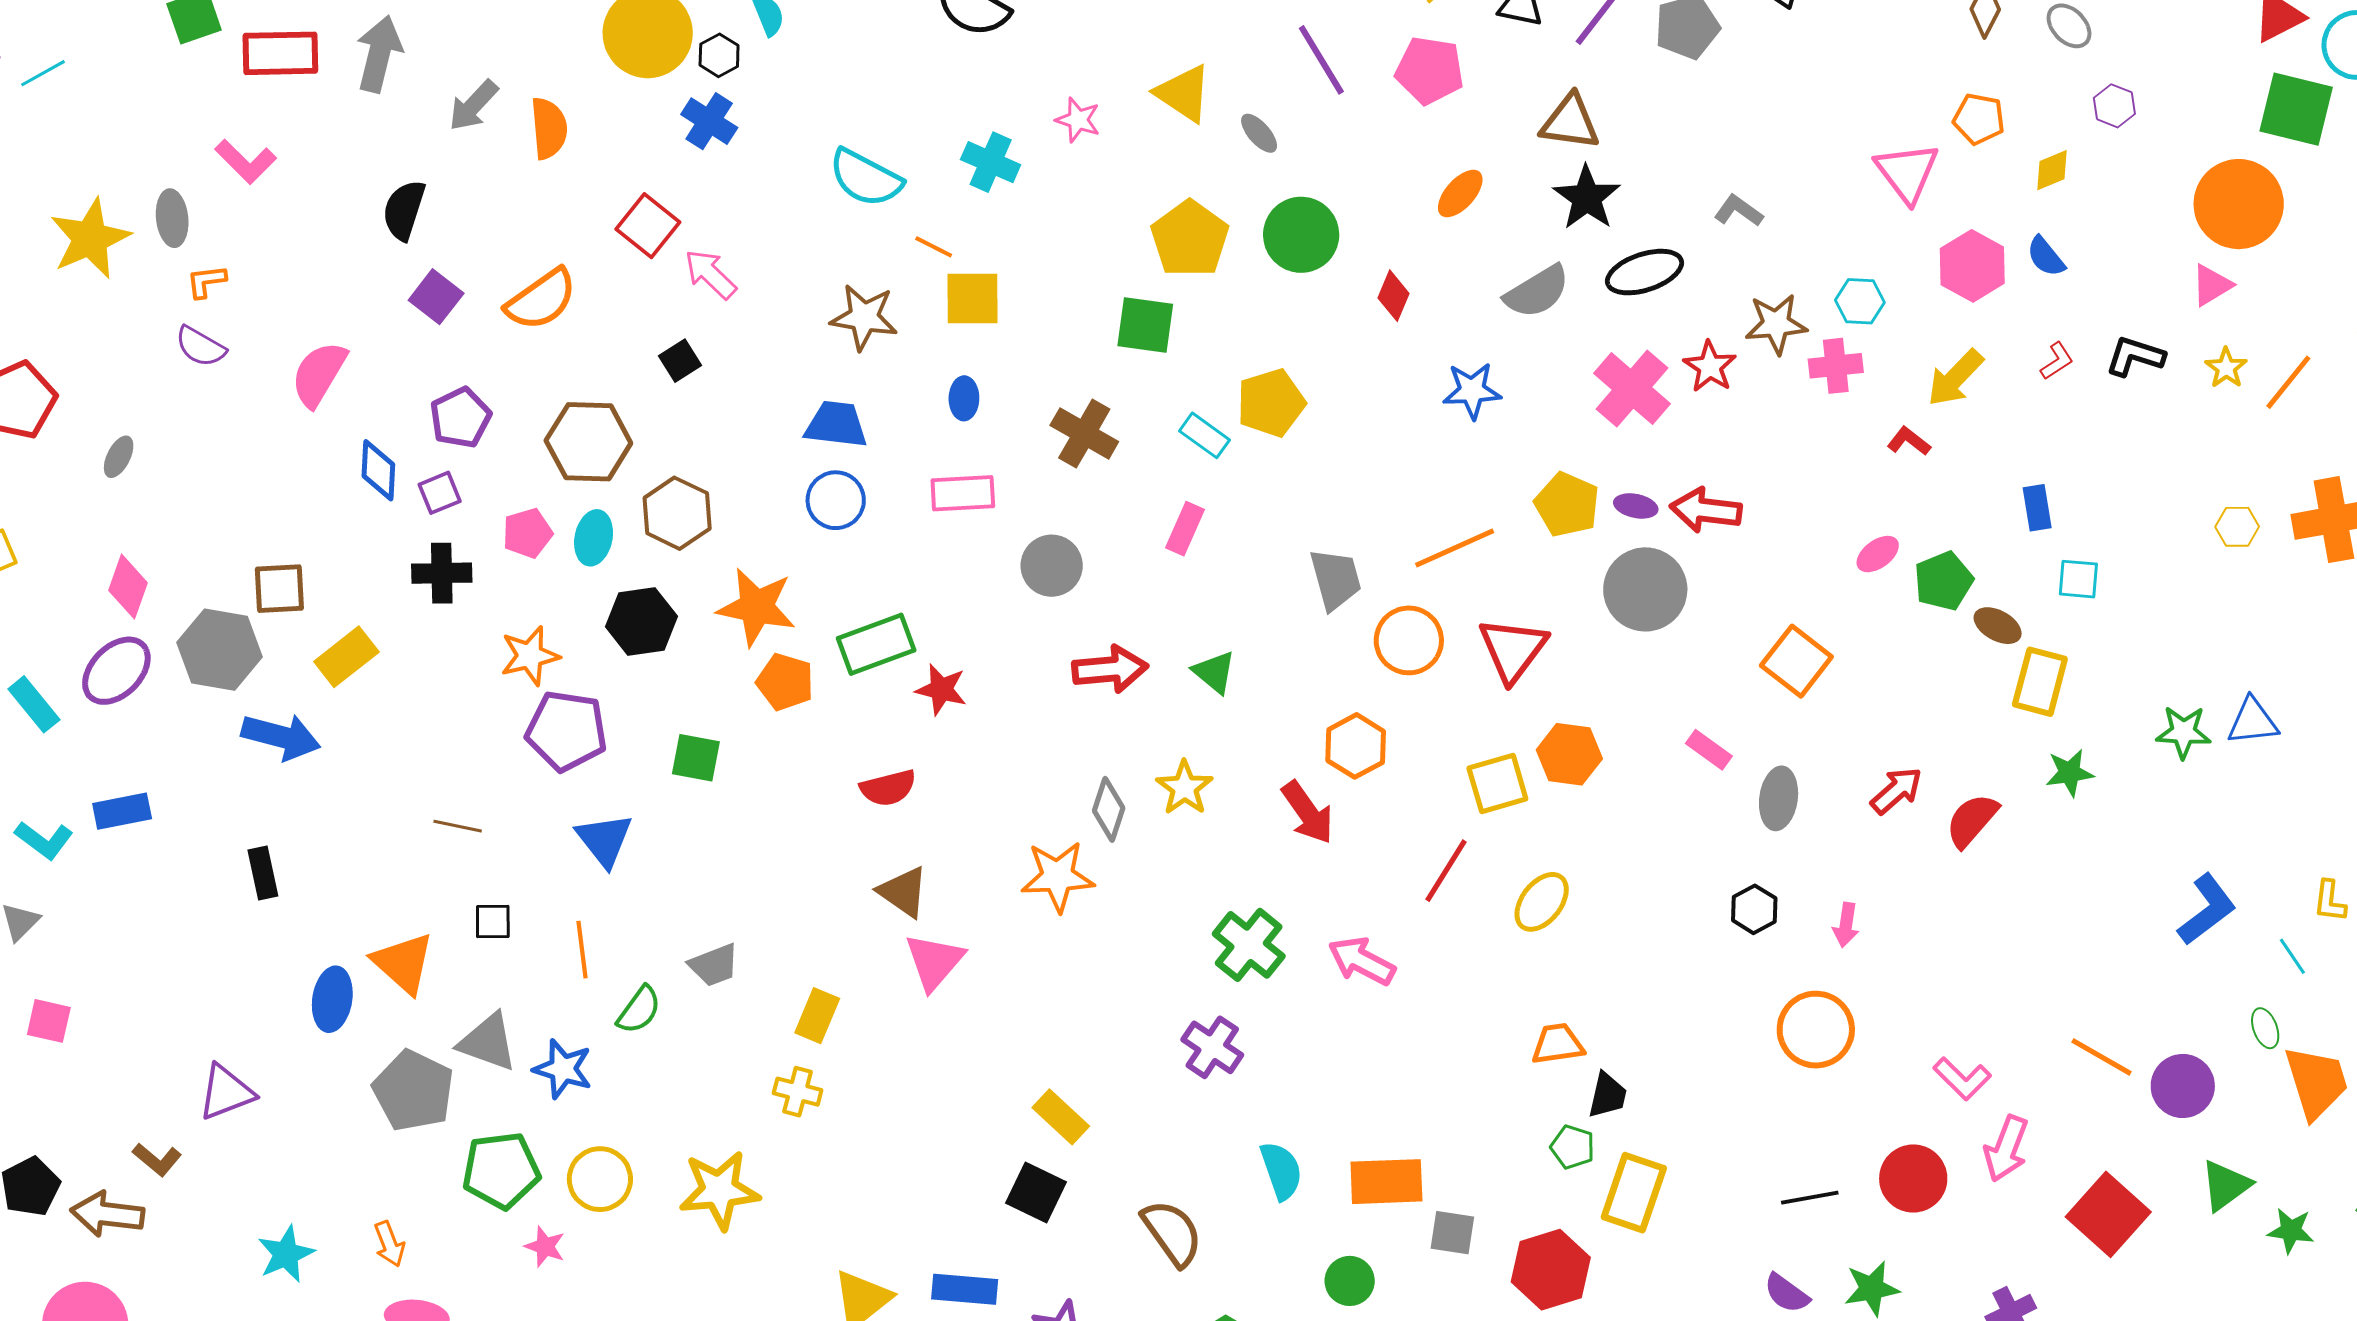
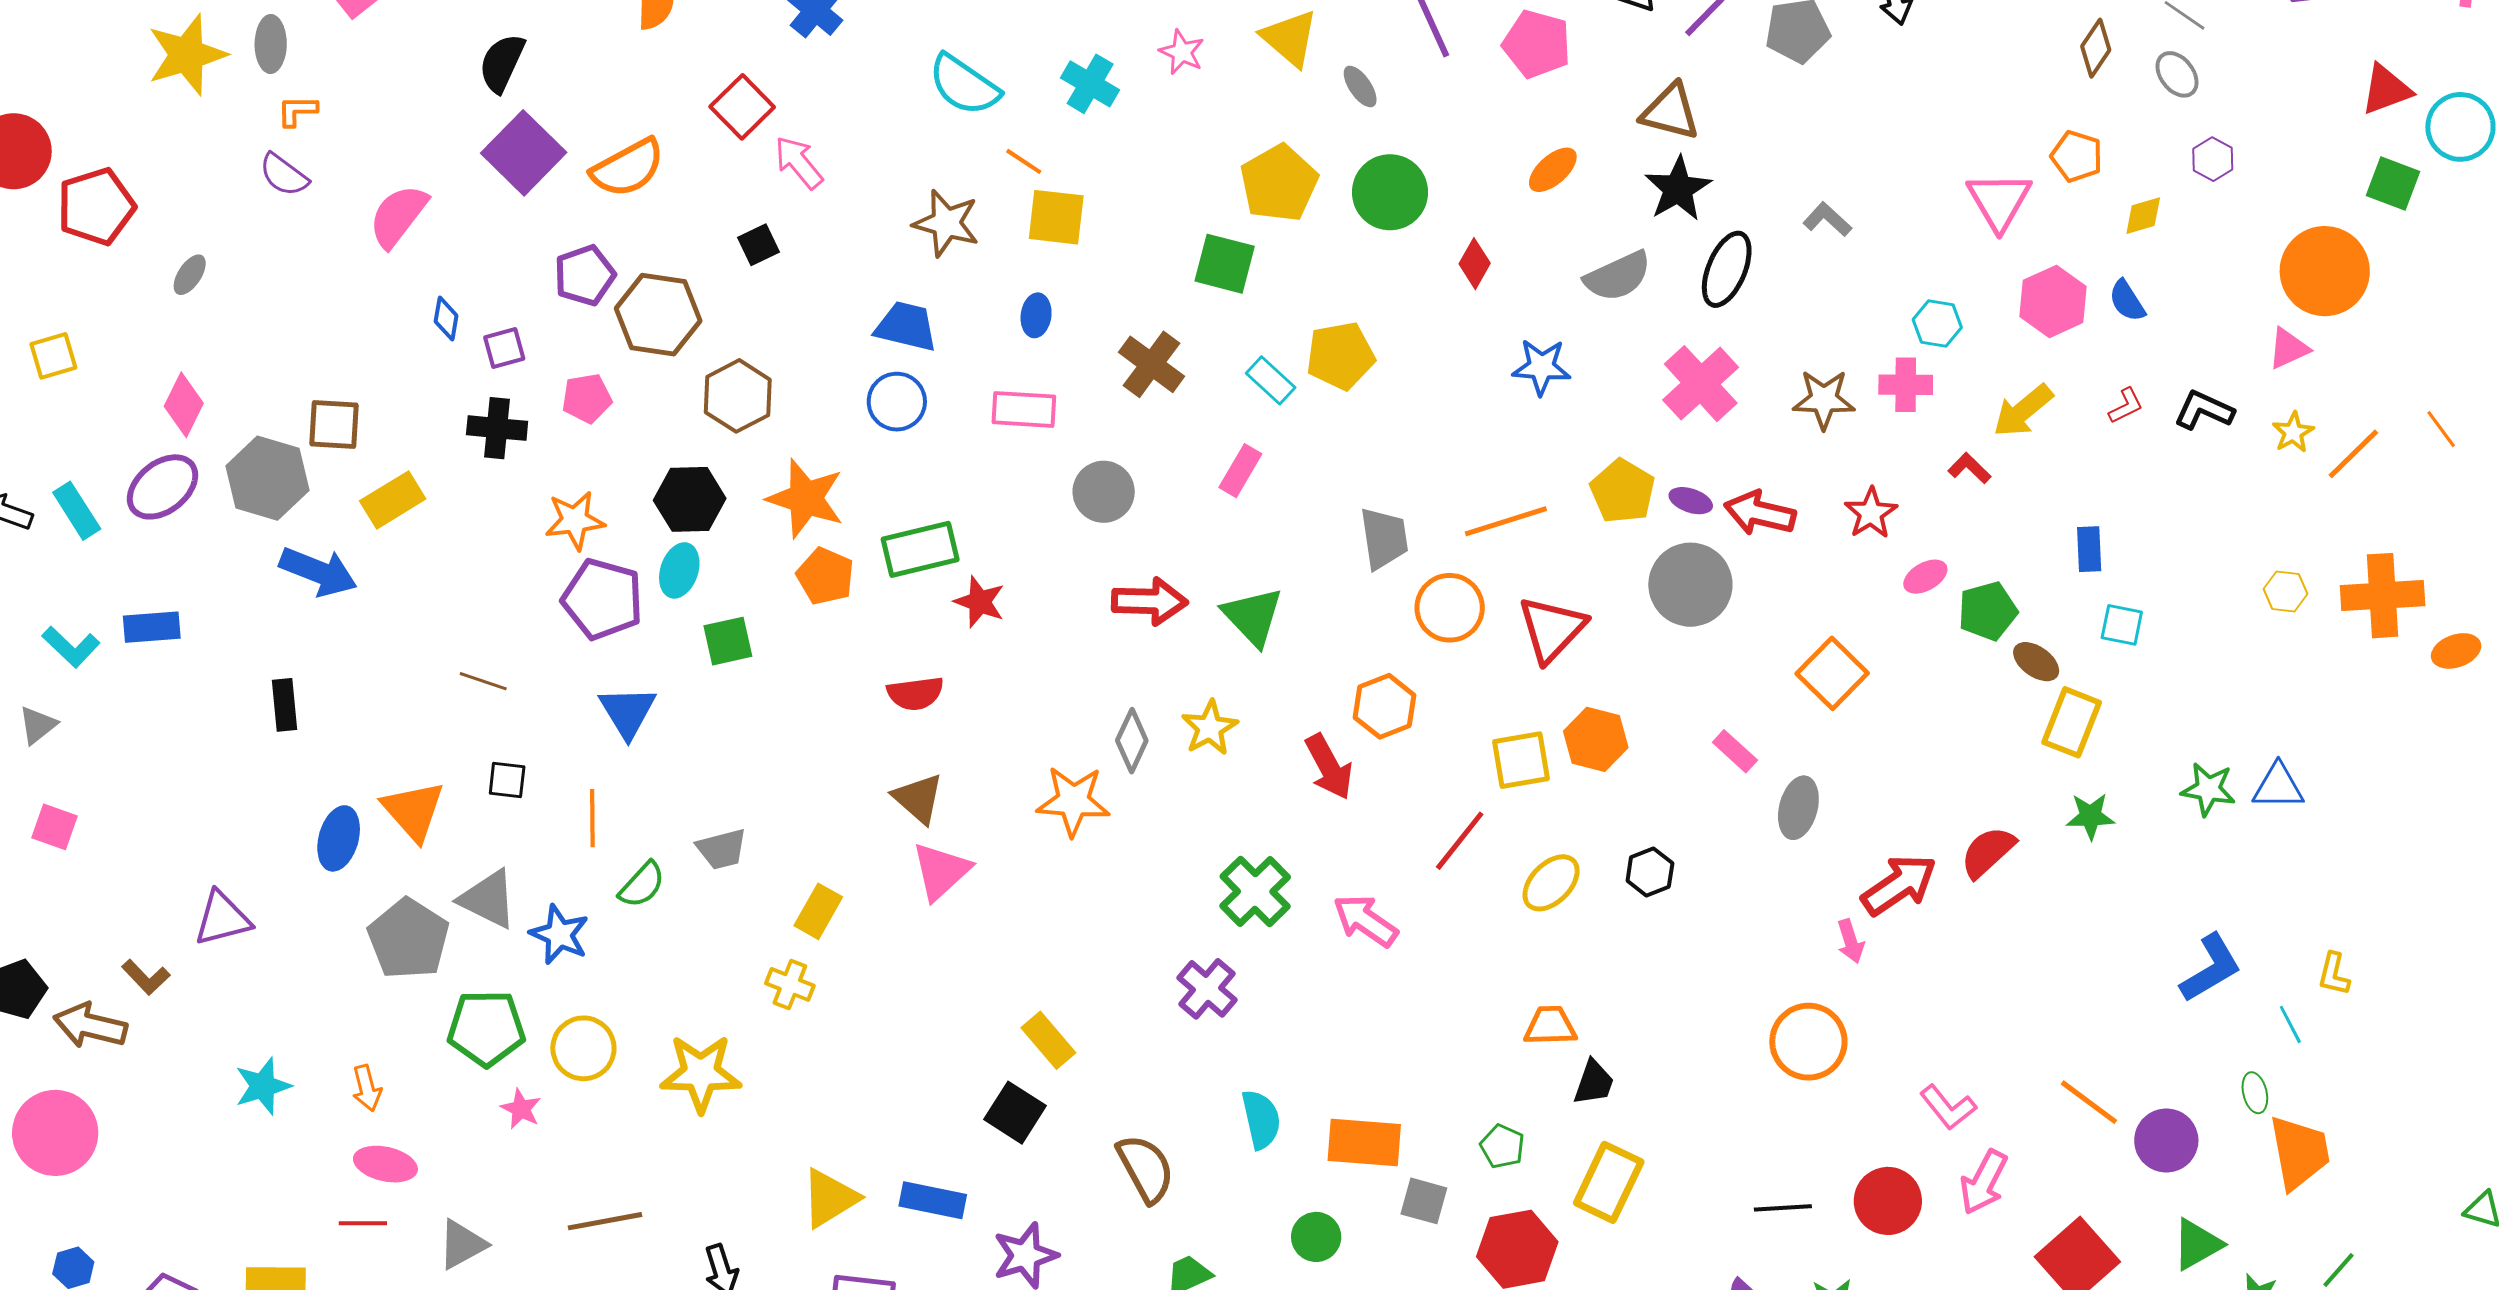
green square: (2296, 109) -> (2393, 183), size x0.7
black ellipse: (1644, 272) -> (1727, 269), turned -56
purple square: (436, 297) -> (524, 153), size x1.5
brown star: (1776, 324) -> (1824, 399), moved
red star: (1710, 367) -> (1871, 513), moved
purple pentagon: (460, 418) -> (585, 275), moved
blue diamond: (378, 470) -> (446, 318), size x0.7
cyan ellipse: (594, 538) -> (679, 570), moved
green triangle: (1214, 672) -> (1253, 616), size x1.4
green square: (696, 758) -> (728, 641), turned -30
red arrow: (1896, 791) -> (1899, 885), moved, size x1.4
black hexagon: (1754, 909) -> (1650, 872), moved
pink arrow: (1846, 925) -> (1851, 941), turned -33
green pentagon: (1573, 1147) -> (1502, 1146), moved

